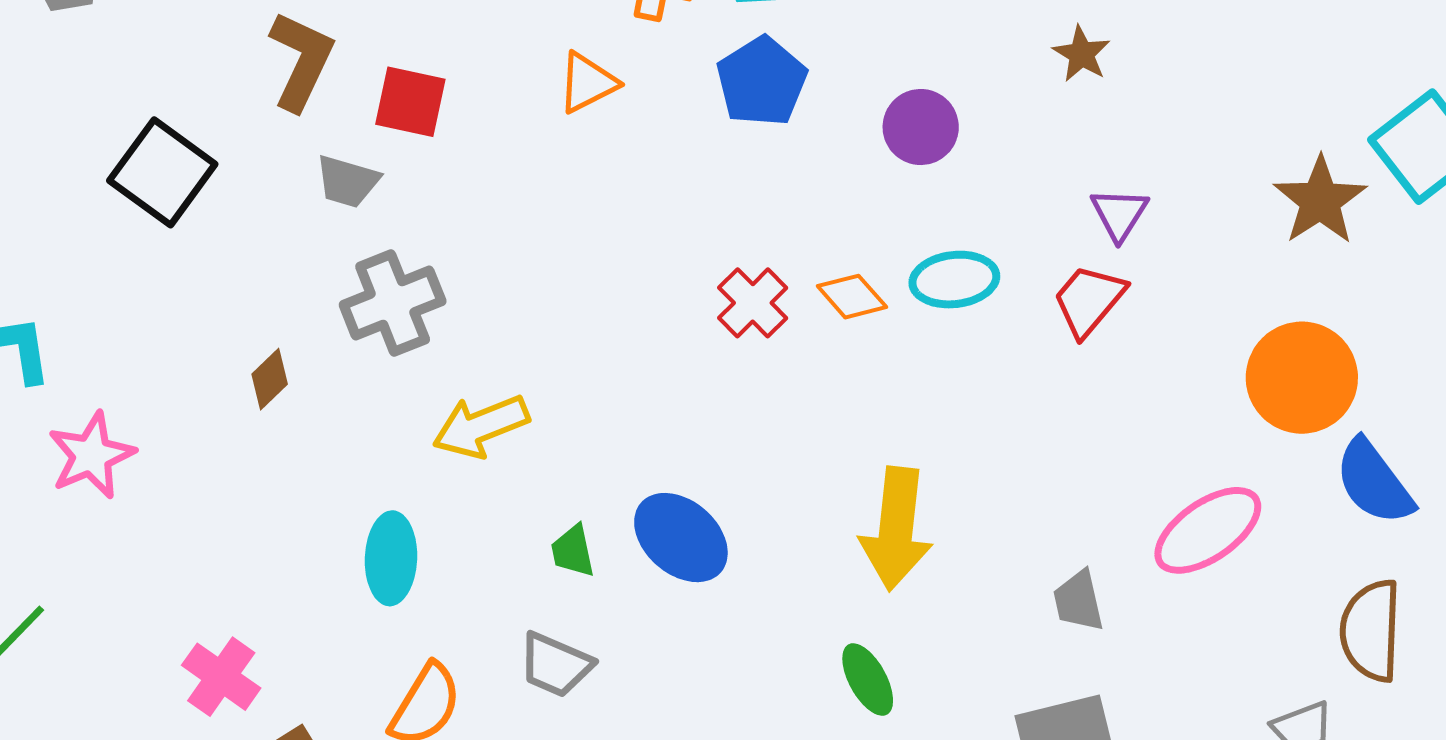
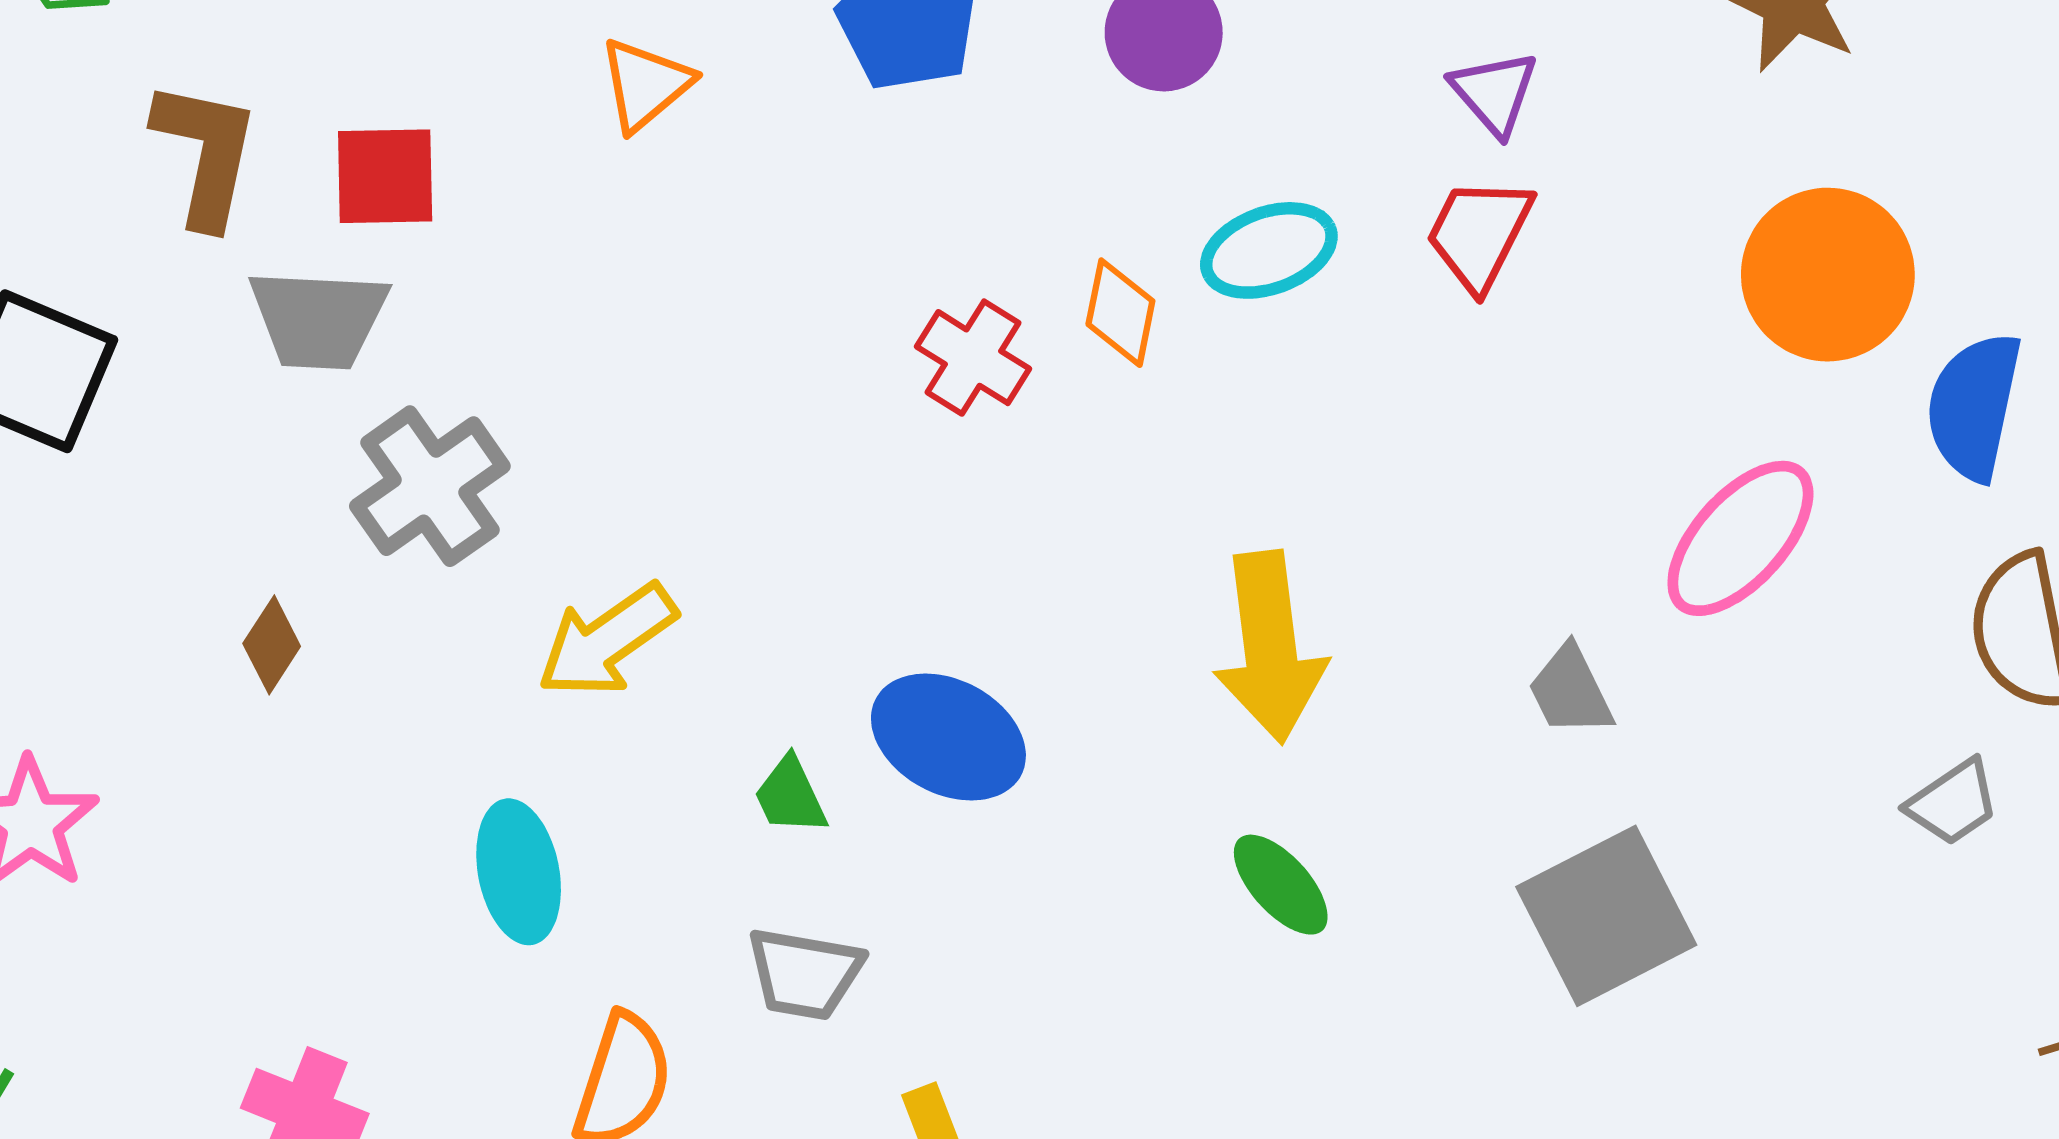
gray trapezoid: (347, 181) -> (319, 319), size x1.4
orange diamond: (852, 297) -> (1120, 313), turned 66
blue semicircle: (1374, 482) -> (1974, 406), turned 62

